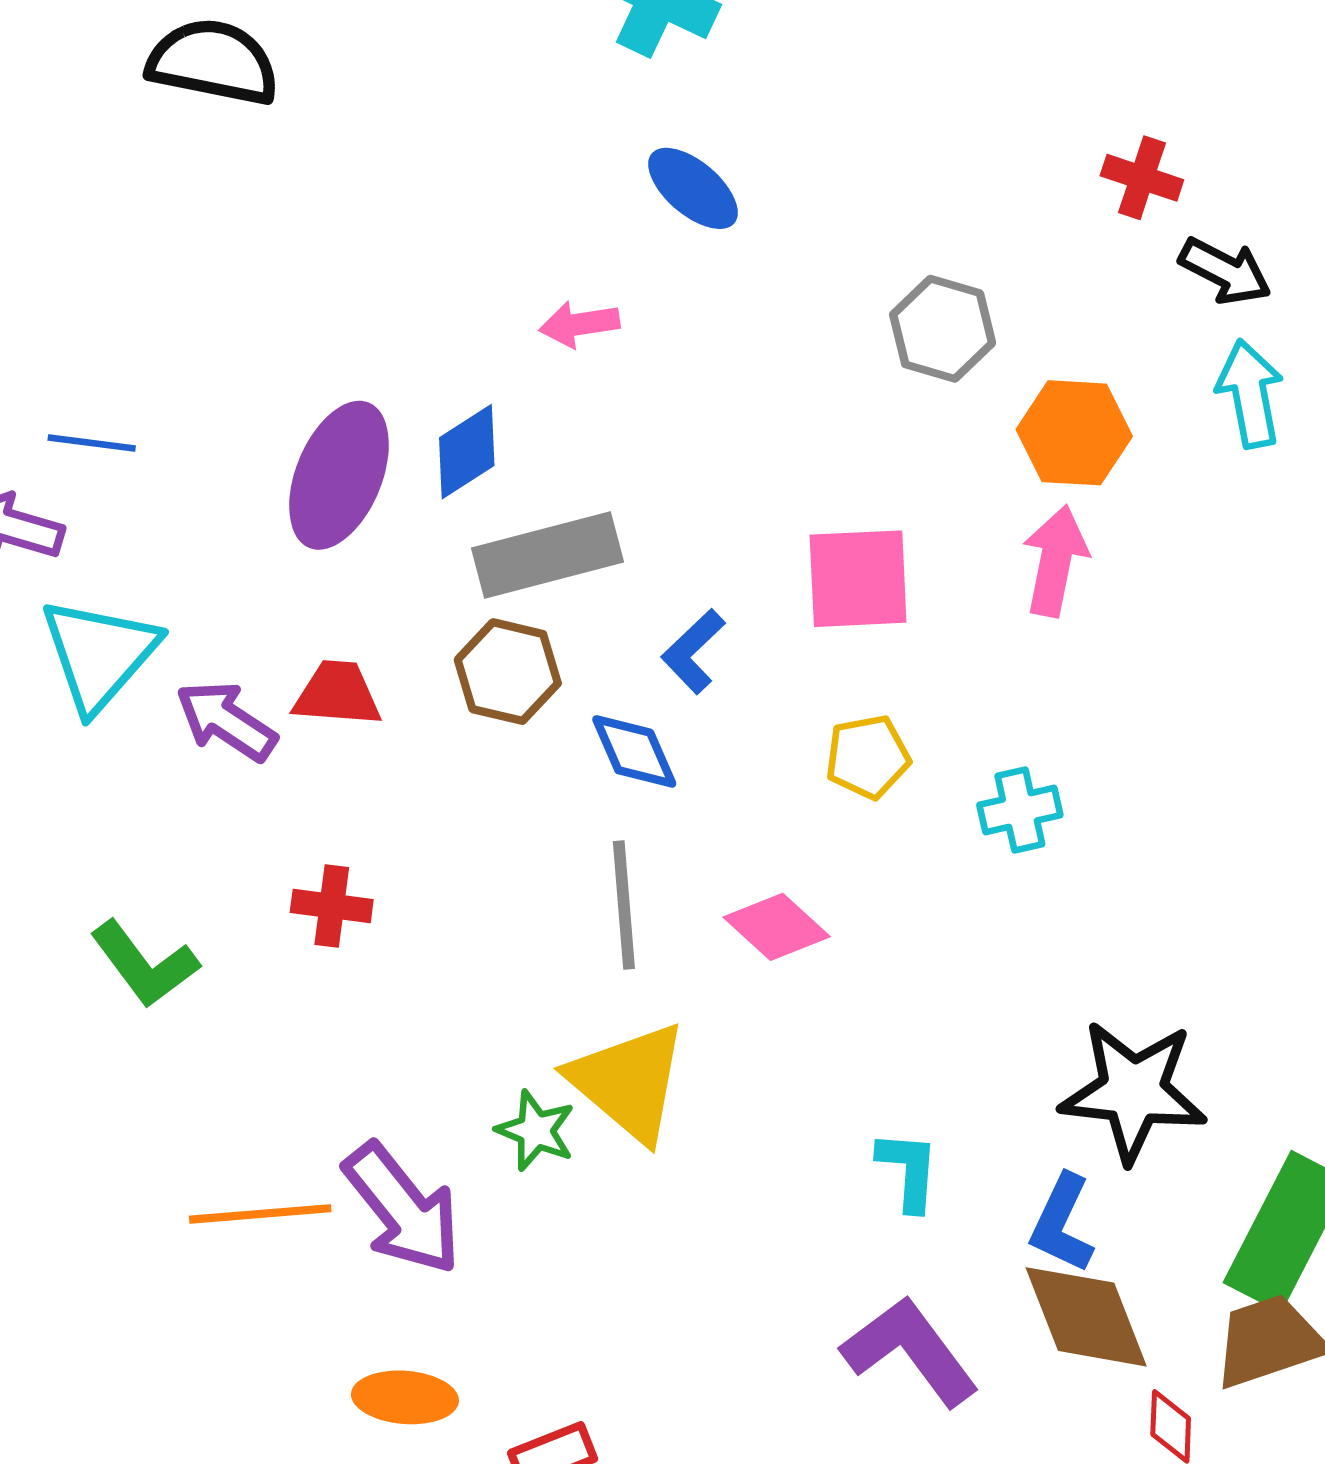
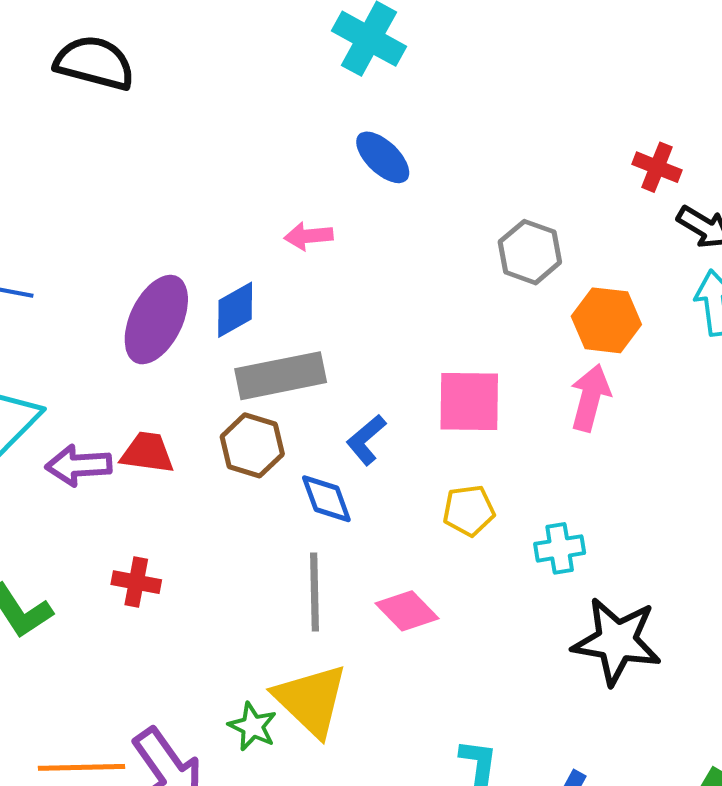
purple arrow: (226, 721) -> (79, 465), turned -40
black star: (1133, 1091) -> (617, 641), moved

